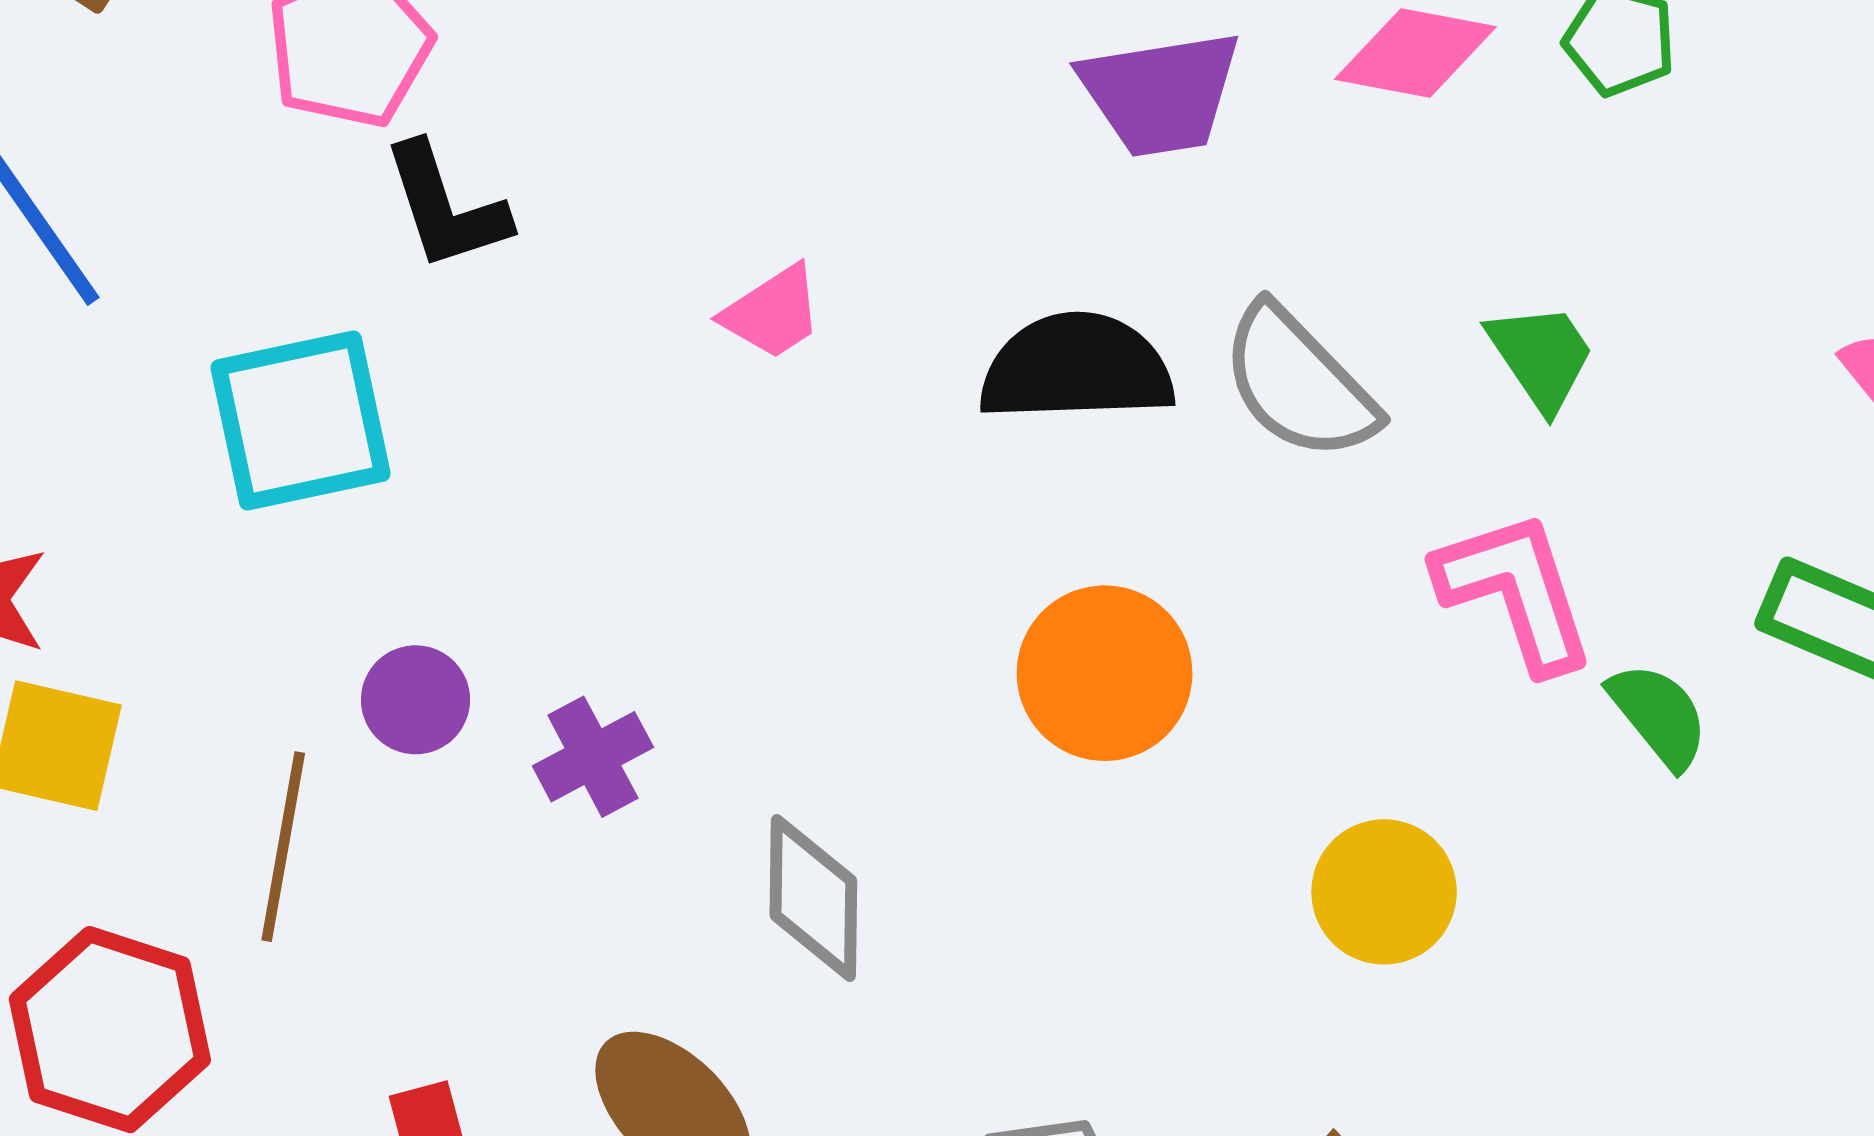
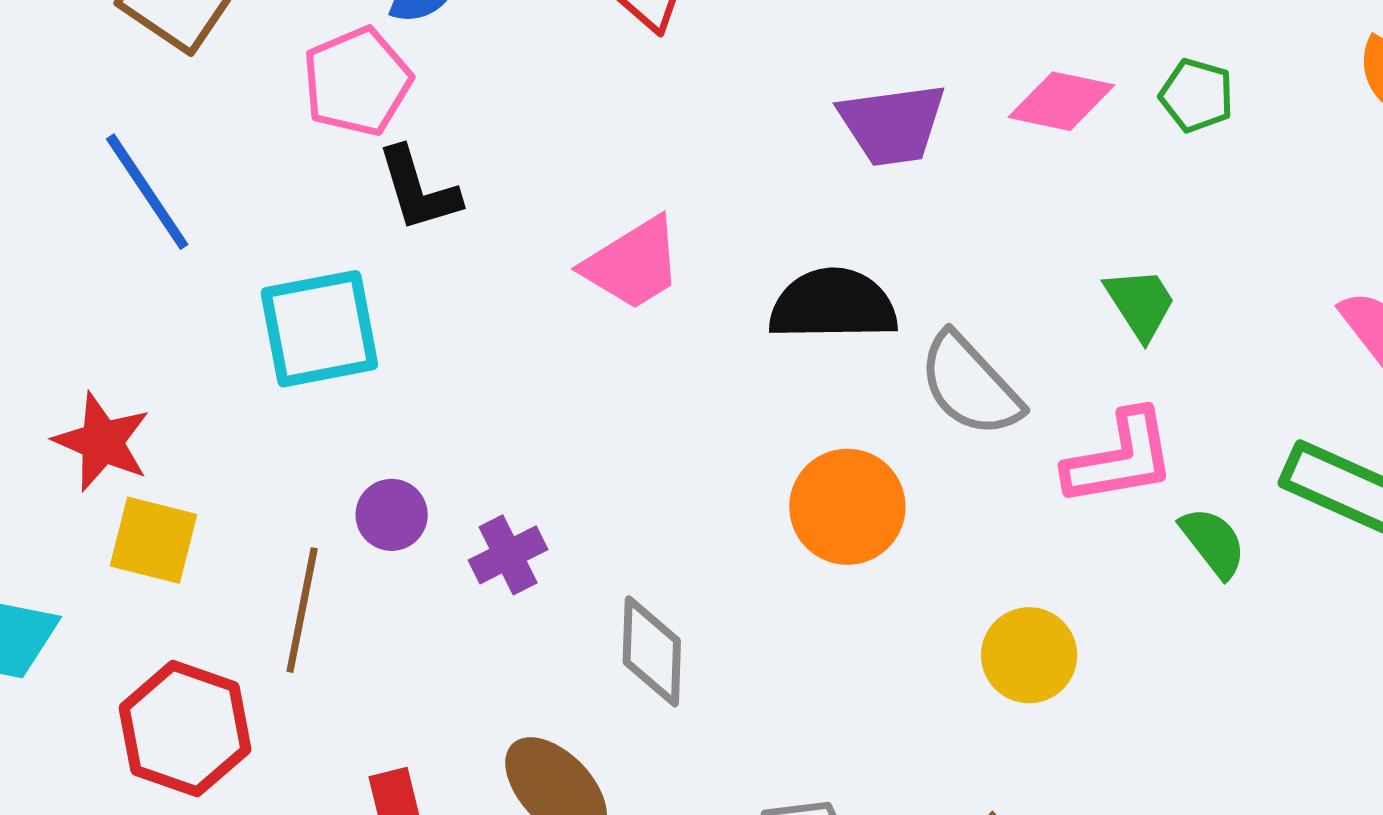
pink trapezoid: (772, 312) -> (633, 264), size x1.5
gray semicircle: (1299, 383) -> (970, 385), moved
pink L-shape: (1515, 591) -> (1120, 458), turned 97

